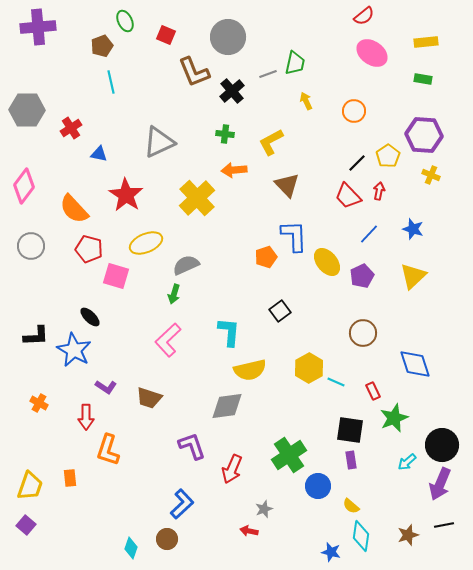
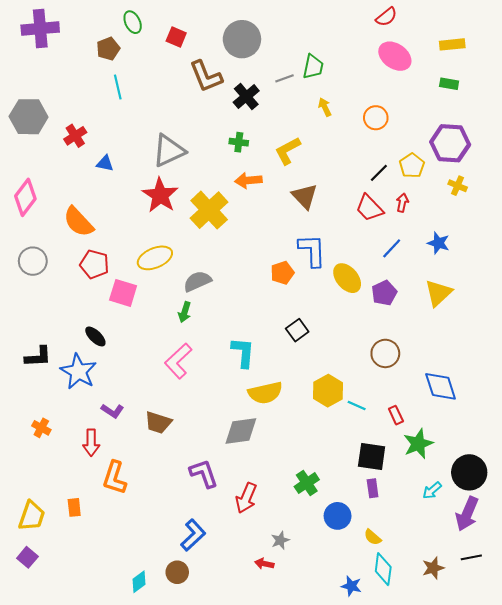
red star: (126, 195) -> (160, 195), moved
green cross: (289, 455) -> (307, 483), size x0.7
cyan diamond: (131, 548) -> (139, 582), turned 35

